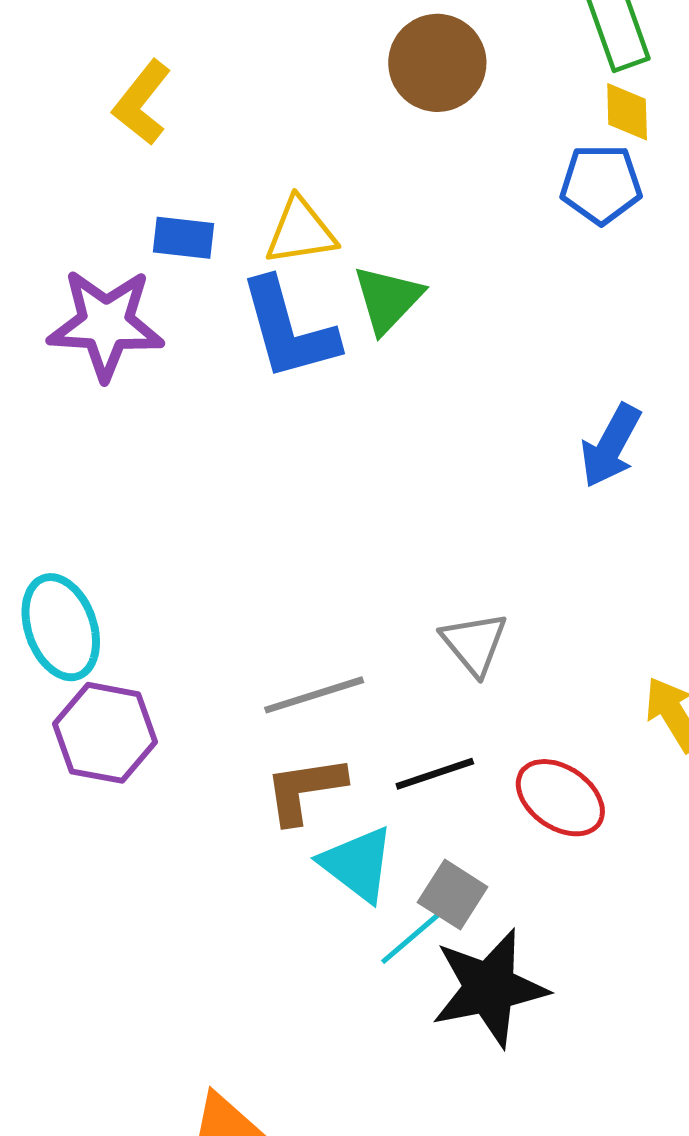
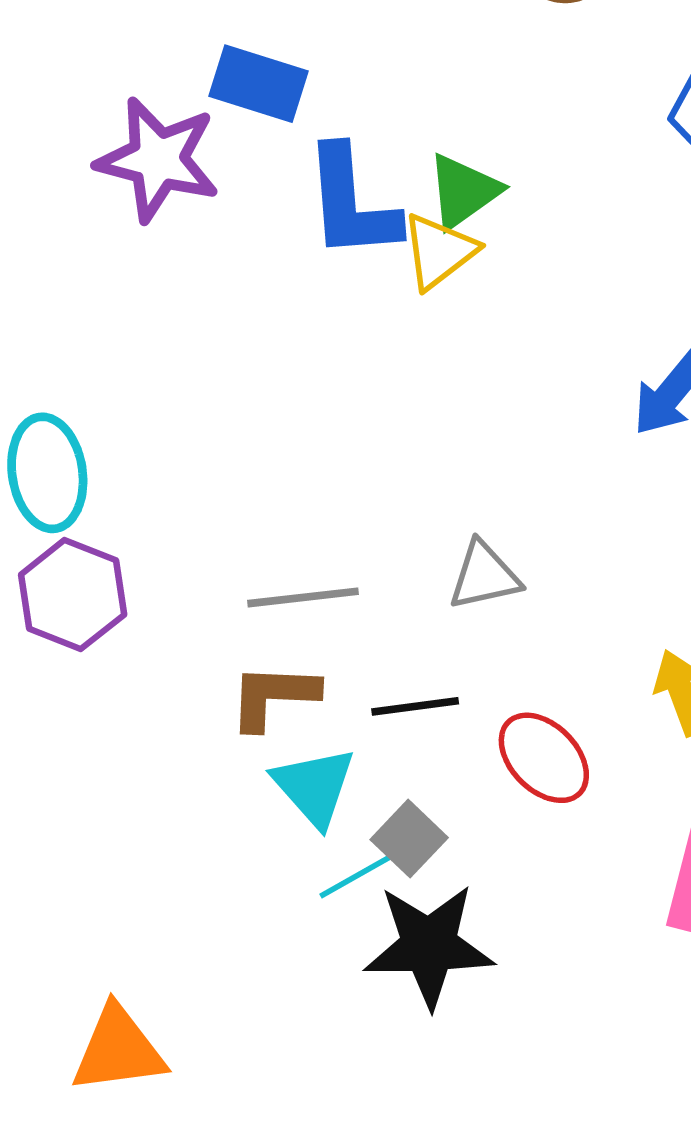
yellow triangle: (301, 231) -> (439, 251), moved, turned -40
blue rectangle: (184, 238) -> (259, 84), size x1.4
gray triangle: (474, 643) -> (484, 576), turned 46

